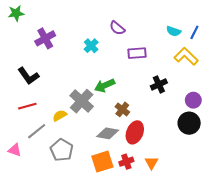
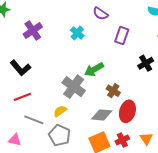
purple rectangle: (137, 53) -> (122, 36), turned -60
yellow semicircle: (60, 116) -> (60, 111), moved
gray line: (37, 131) -> (34, 120), turned 66

